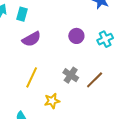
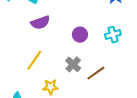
purple circle: (76, 36) -> (80, 35), moved

